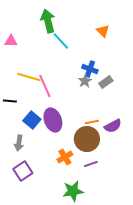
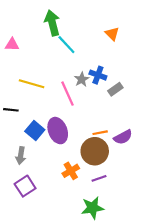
gray star: (85, 81) -> (82, 79), moved
pink line: (45, 86) -> (67, 94), moved
green star: (73, 191) -> (93, 208), moved

